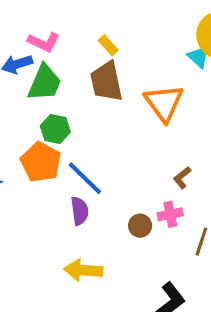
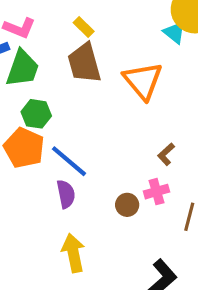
yellow arrow: (83, 270) -> (73, 253), turned 78

